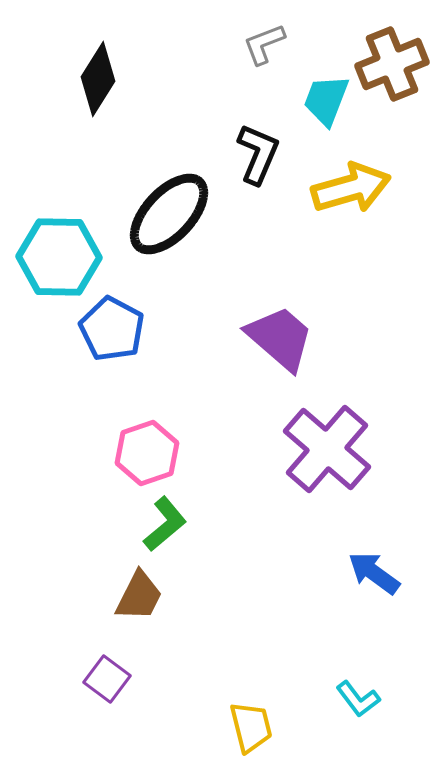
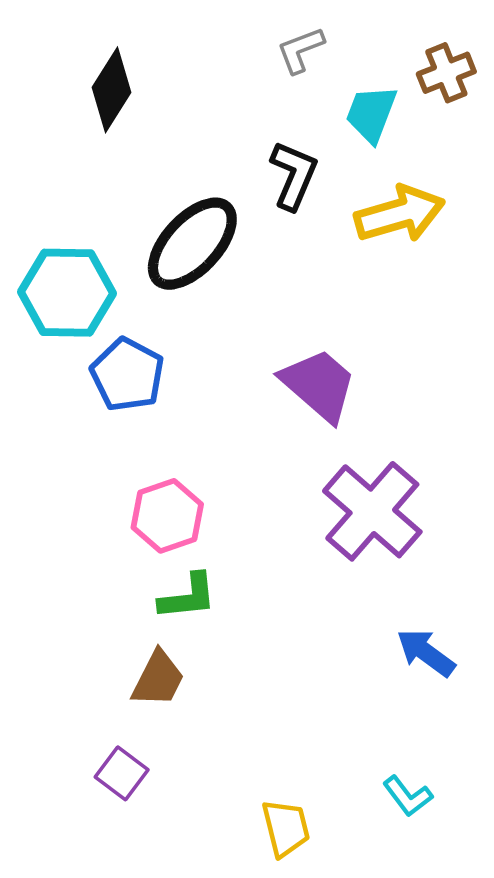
brown cross: (392, 64) -> (446, 73), size x0.7
green L-shape: (165, 524) -> (188, 597), turned 34

